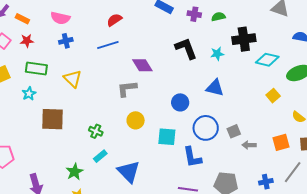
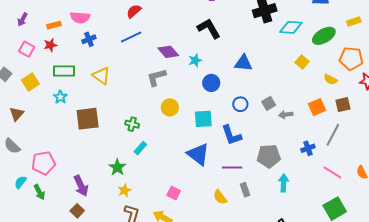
orange rectangle: (22, 19) -> (54, 25), moved, turned -32
cyan star: (217, 54) -> (195, 60), moved
blue circle: (206, 128) -> (240, 104), size x0.6
blue triangle: (129, 172) -> (198, 154), moved

